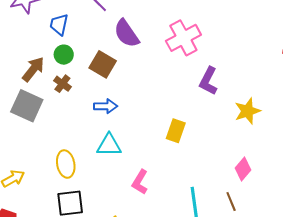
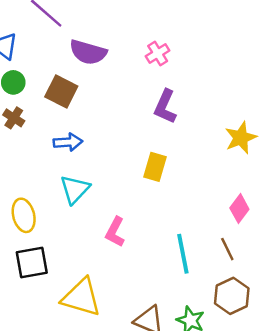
purple semicircle: (126, 33) -> (88, 52), turned -36
pink cross: (183, 38) -> (158, 53), size x0.6
purple L-shape: (208, 81) -> (165, 107), moved
cyan triangle: (109, 145) -> (75, 189), turned -44

